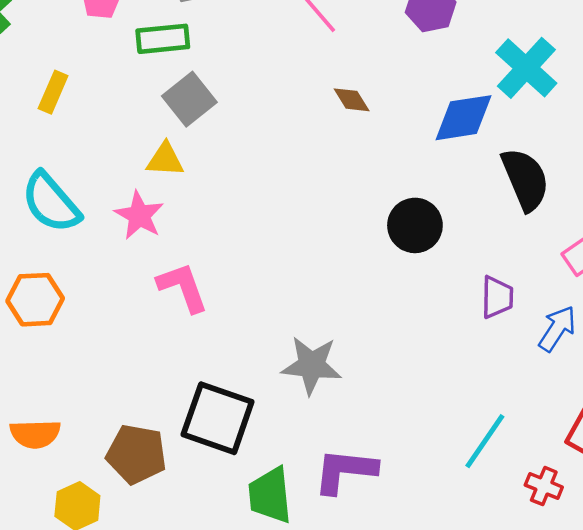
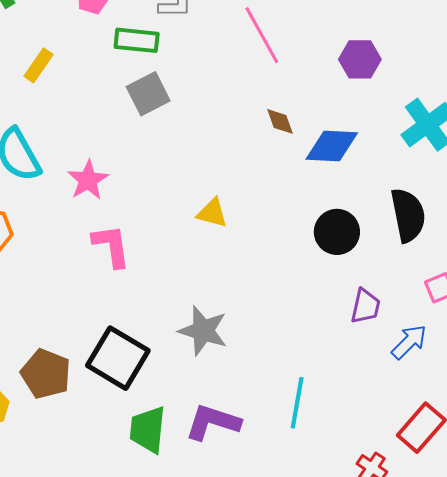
blue diamond: (463, 118) -> (332, 146), moved
yellow triangle: (165, 160) -> (212, 213), moved
black circle: (415, 225) -> (337, 232), moved
cyan line: (485, 441) -> (297, 403), moved, turned -36

